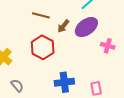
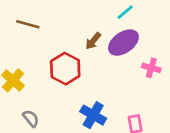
brown line: (41, 15) -> (28, 24), moved
blue cross: (64, 82) -> (93, 115), turned 36

